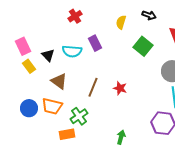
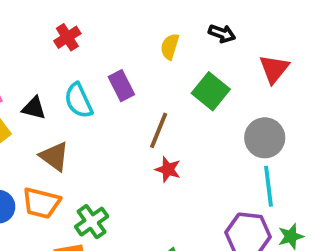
red cross: (75, 16) -> (67, 37), moved
cyan semicircle: (72, 51) -> (79, 101), turned 60
black triangle: (48, 55) -> (34, 108), turned -32
brown line: (93, 87) -> (159, 130), moved

